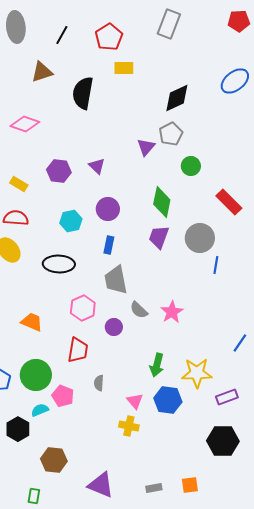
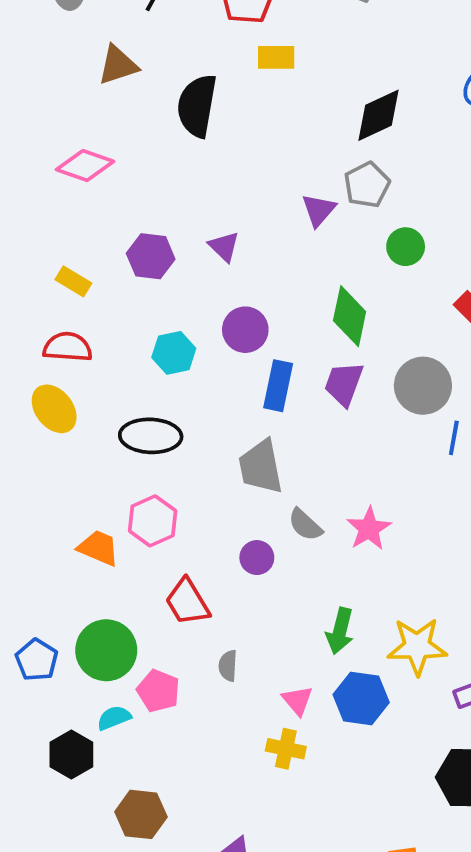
blue rectangle: (109, 245) -> (278, 386), moved, size x1.4
pink hexagon: (83, 308) -> (153, 521), moved
red trapezoid: (78, 350) -> (187, 602), turned 140

